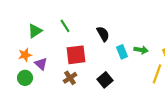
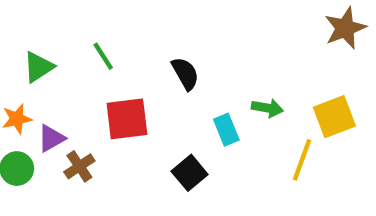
cyan rectangle: (122, 52) -> (226, 130), moved
purple triangle: (41, 64) -> (51, 138), turned 48
brown cross: (70, 78) -> (79, 166), moved

